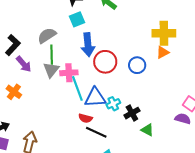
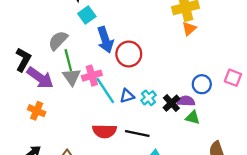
purple arrow: (24, 64) -> (40, 78), size x1.4
blue circle: (137, 65) -> (202, 84), moved
blue triangle: (95, 98) -> (127, 96), size x0.6
red semicircle: (85, 118) -> (104, 131), moved, size x1.5
purple semicircle: (183, 119) -> (186, 101), moved

